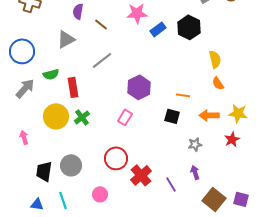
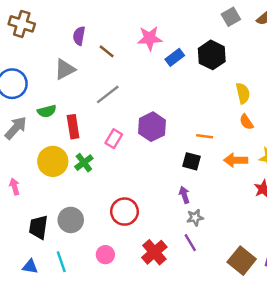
pink rectangle: (125, 117) -> (114, 139), moved
gray star: (195, 144) -> (195, 218), moved
purple arrow: (195, 172) -> (184, 195), moved
red cross: (141, 175) -> (154, 252), moved

